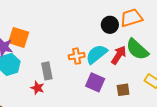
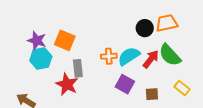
orange square: (19, 37) -> (65, 40), moved
red star: (37, 88) -> (67, 84), size x1.6

